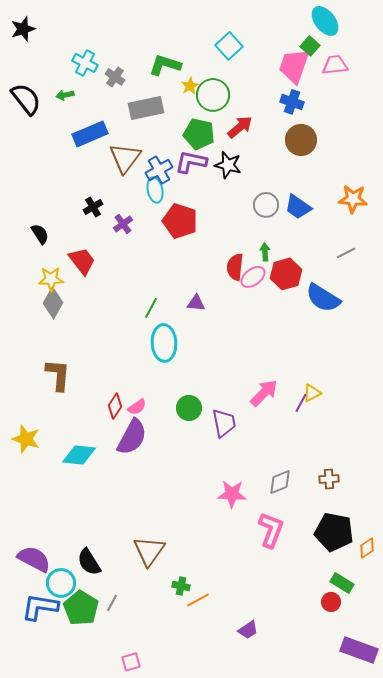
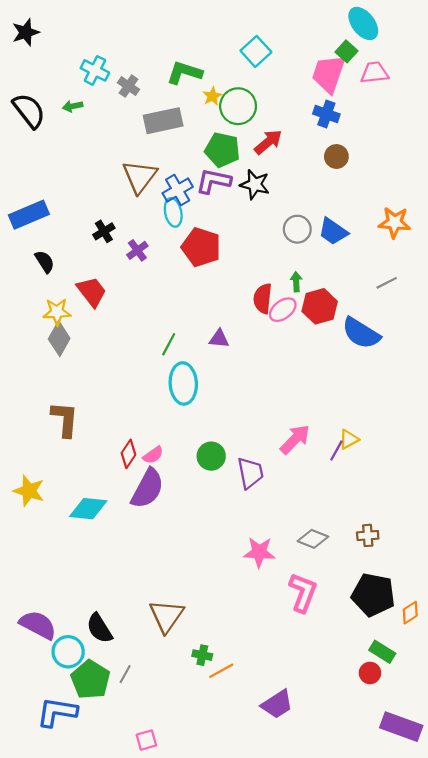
blue rectangle: (90, 134) -> (29, 215), moved
brown circle: (301, 140) -> (336, 157), size x0.7
gray diamond: (280, 482) -> (313, 539), turned 44
blue L-shape: (40, 607) -> (57, 712), moved
purple trapezoid: (248, 630) -> (277, 704), size x1.4

